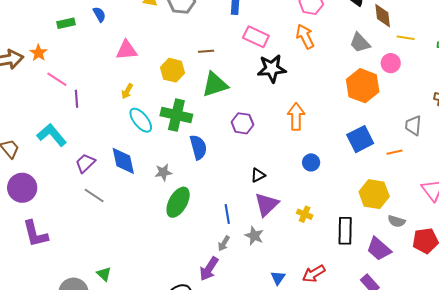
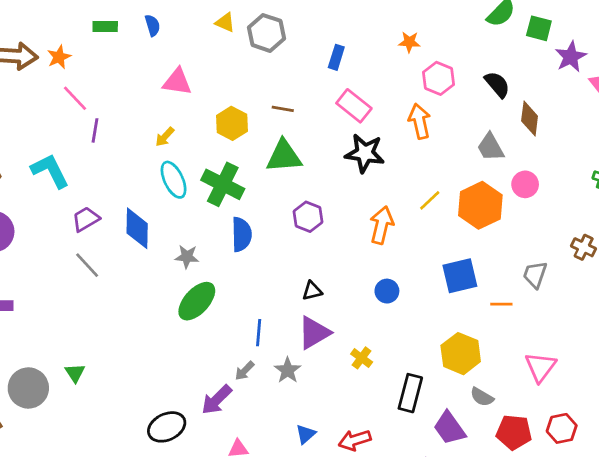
yellow line: (406, 38) -> (430, 200), moved, turned -66

